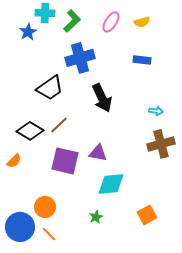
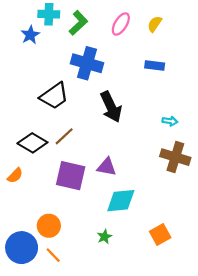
yellow semicircle: (142, 22) -> (155, 24), turned 140
blue cross: (80, 58) -> (87, 63), turned 32
brown cross: (161, 144) -> (175, 157), turned 32

